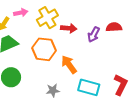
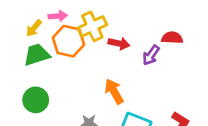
red semicircle: (114, 27) -> (172, 38), moved
orange hexagon: (44, 49) -> (69, 41), moved

